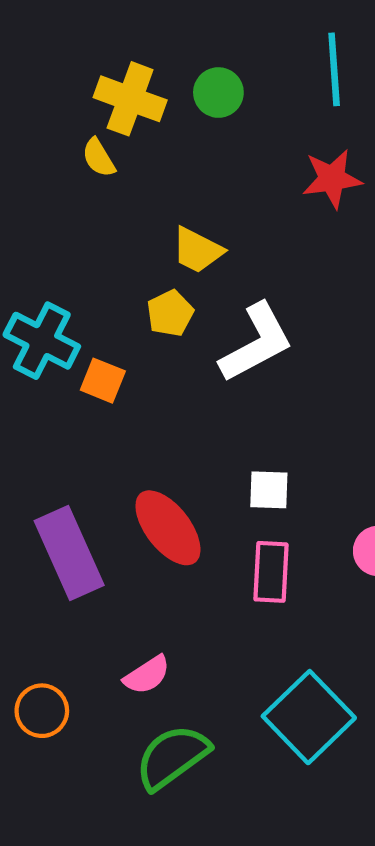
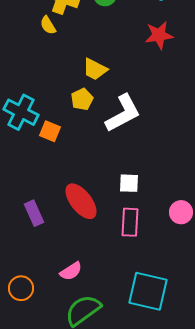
purple rectangle: (69, 553) -> (34, 213), size x0.6
cyan square: (309, 717) -> (148, 291), turned -33

